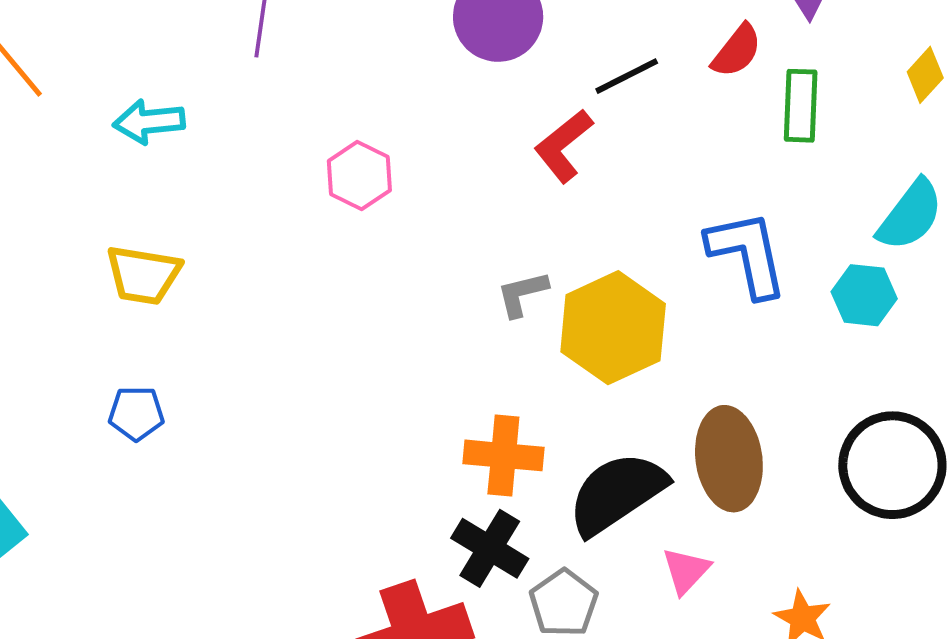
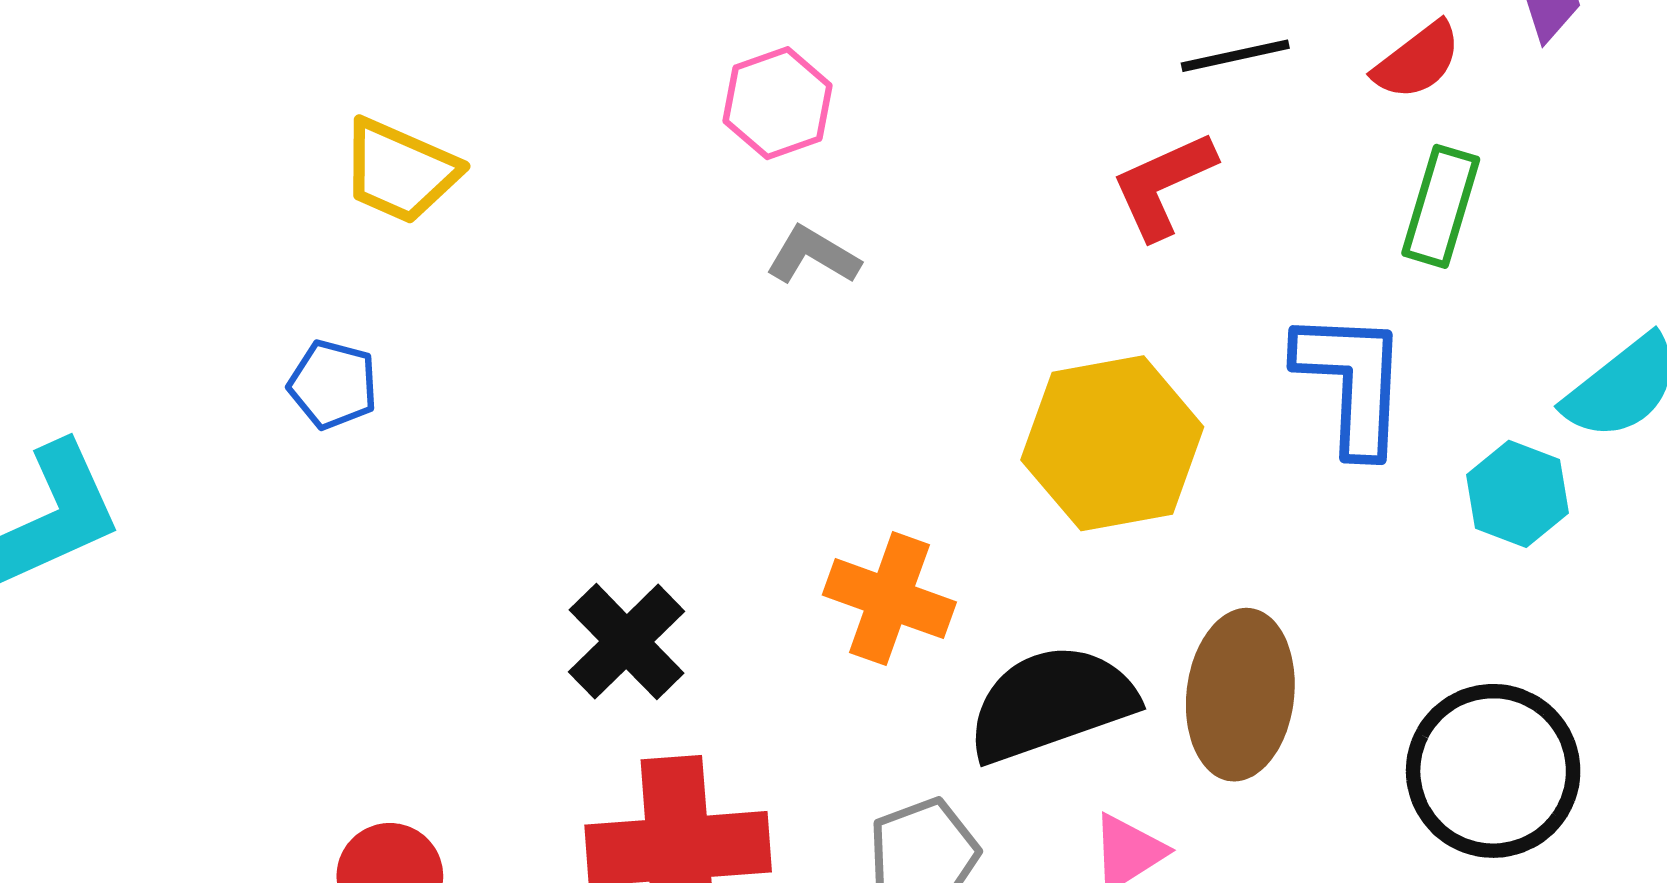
green rectangle: (801, 106) -> (1441, 206), moved
red L-shape: (563, 146) -> (1163, 185), moved
gray L-shape: (522, 294) -> (813, 255), moved, turned 30
black cross: (490, 548) -> (627, 642), moved

